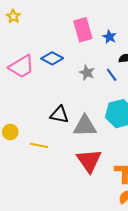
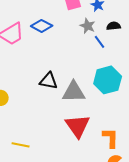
gray star: (87, 73) -> (88, 26), moved
yellow line: (39, 145) -> (21, 145), moved

